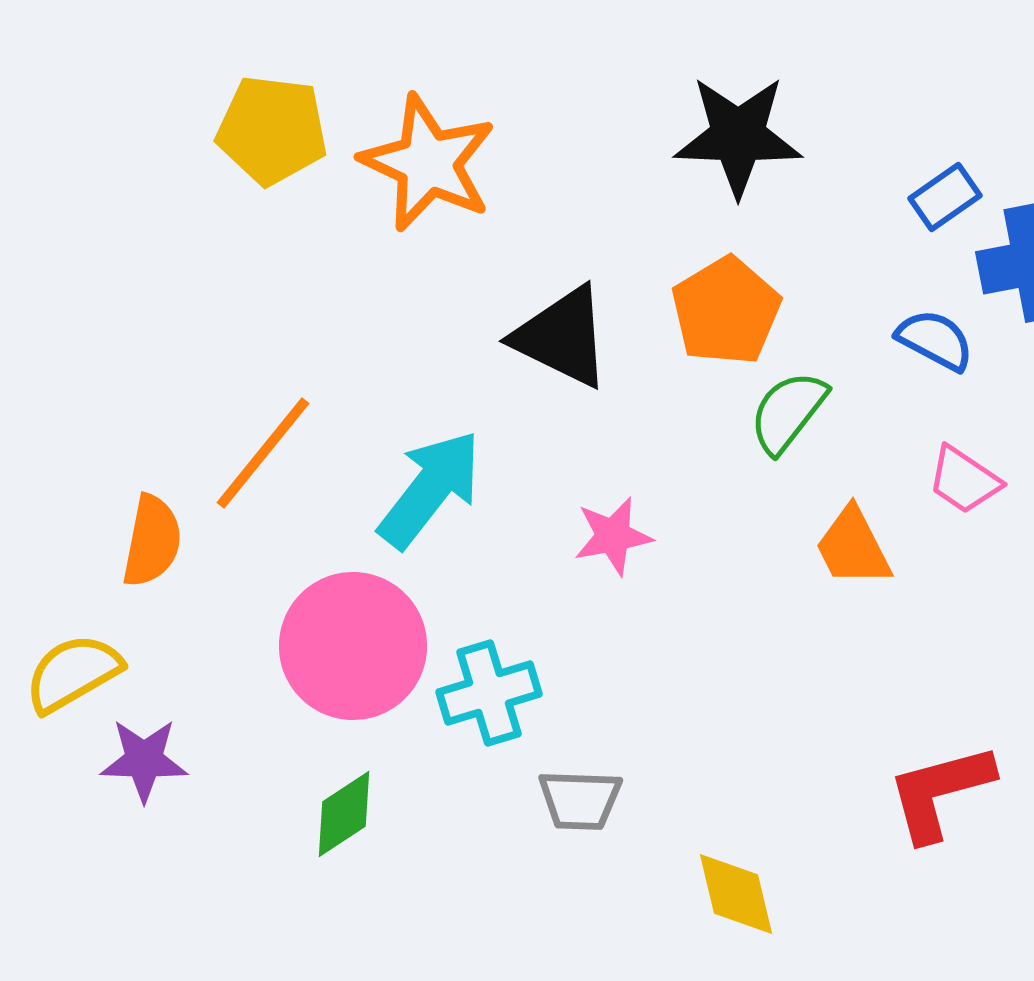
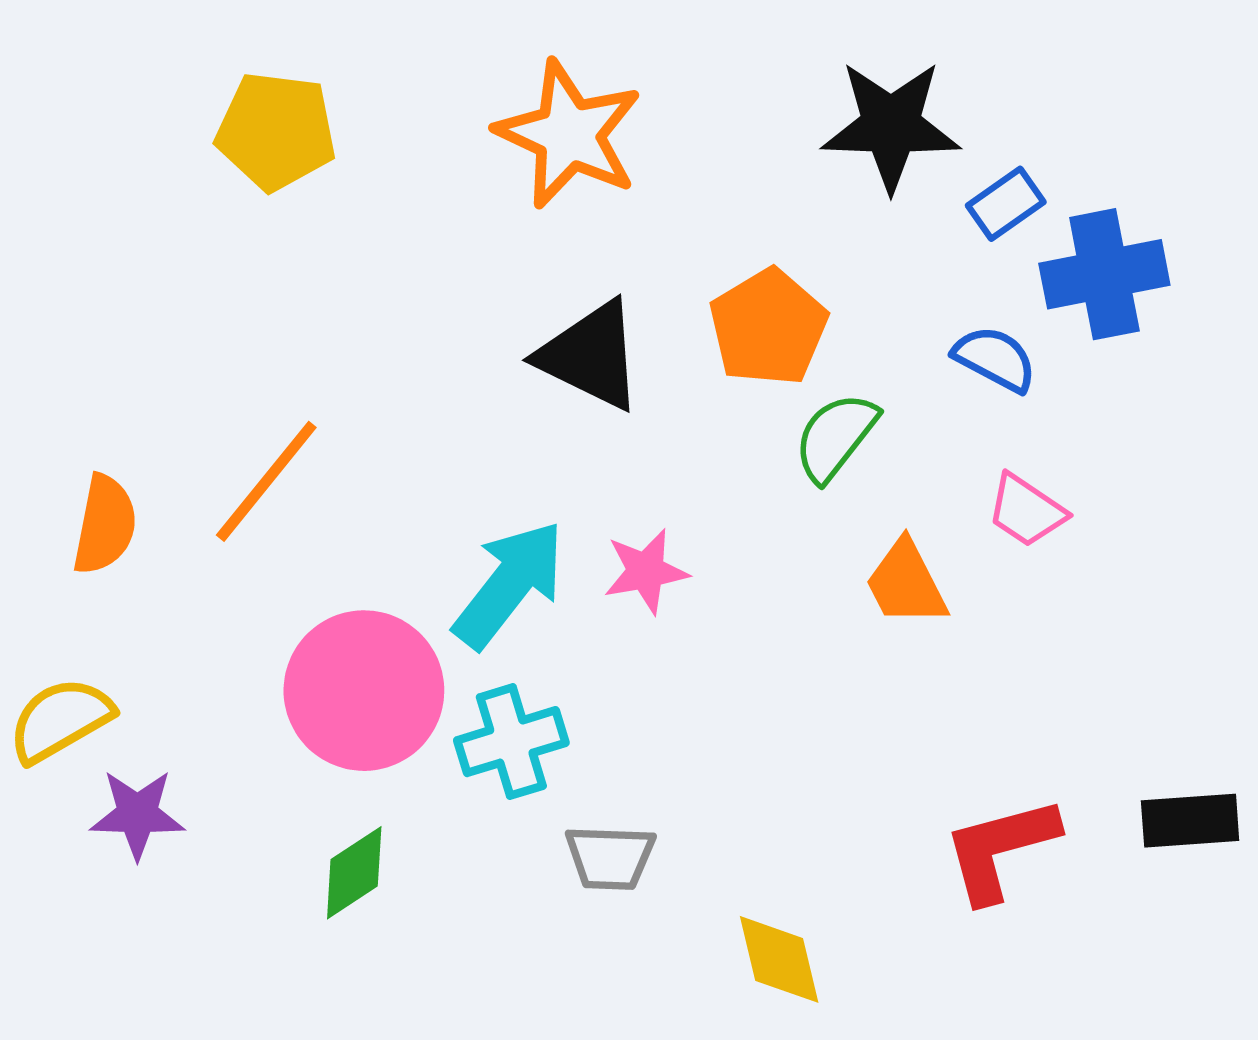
black star: (738, 136) -> (891, 126), moved
orange star: (428, 163) -> (569, 134), moved
cyan arrow: (430, 489) -> (509, 584), moved
orange semicircle: (152, 541) -> (105, 525), moved

